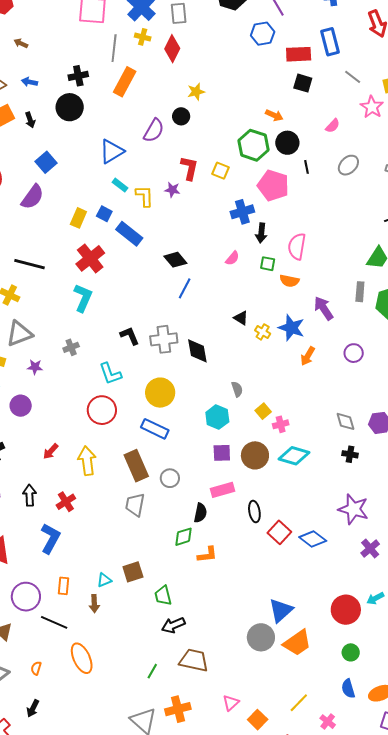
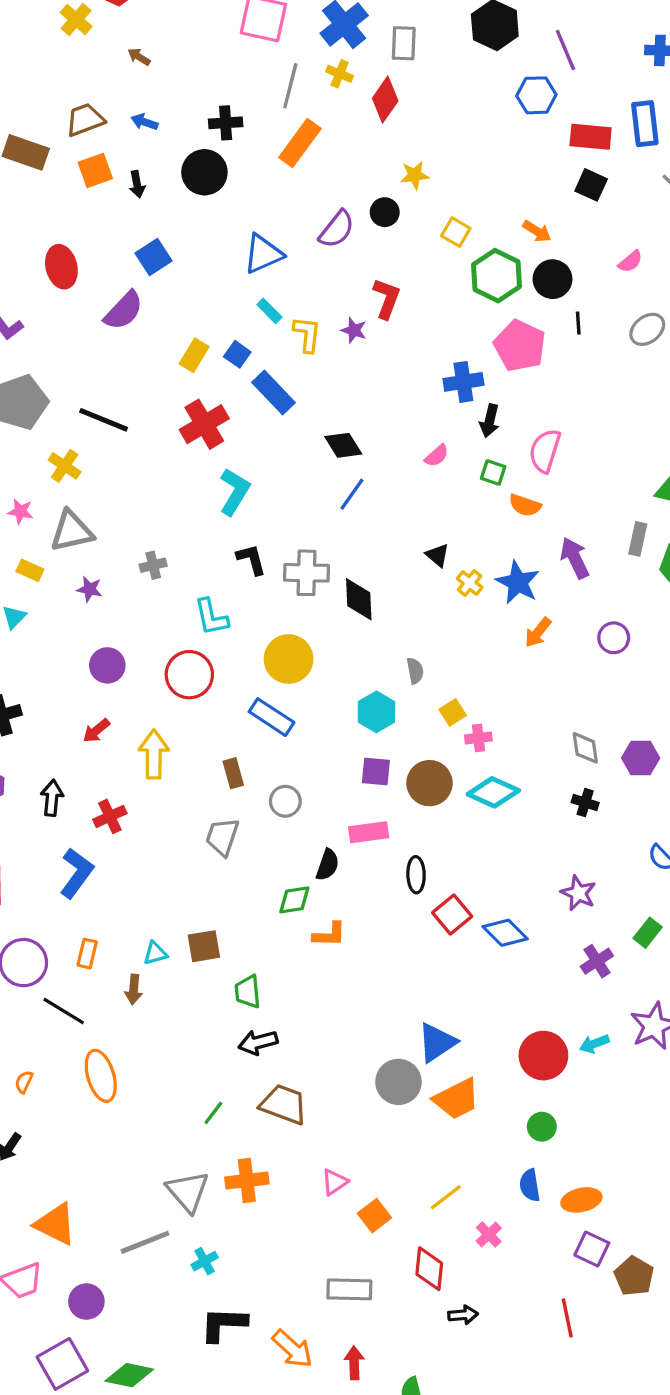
yellow square: (221, 171) -> (456, 232), moved
cyan L-shape: (83, 298) -> (234, 492), moved
purple circle: (21, 406) -> (107, 665), moved
brown rectangle: (136, 466) -> (233, 773), size x0.6
purple star: (353, 509) -> (578, 893), size x0.7

